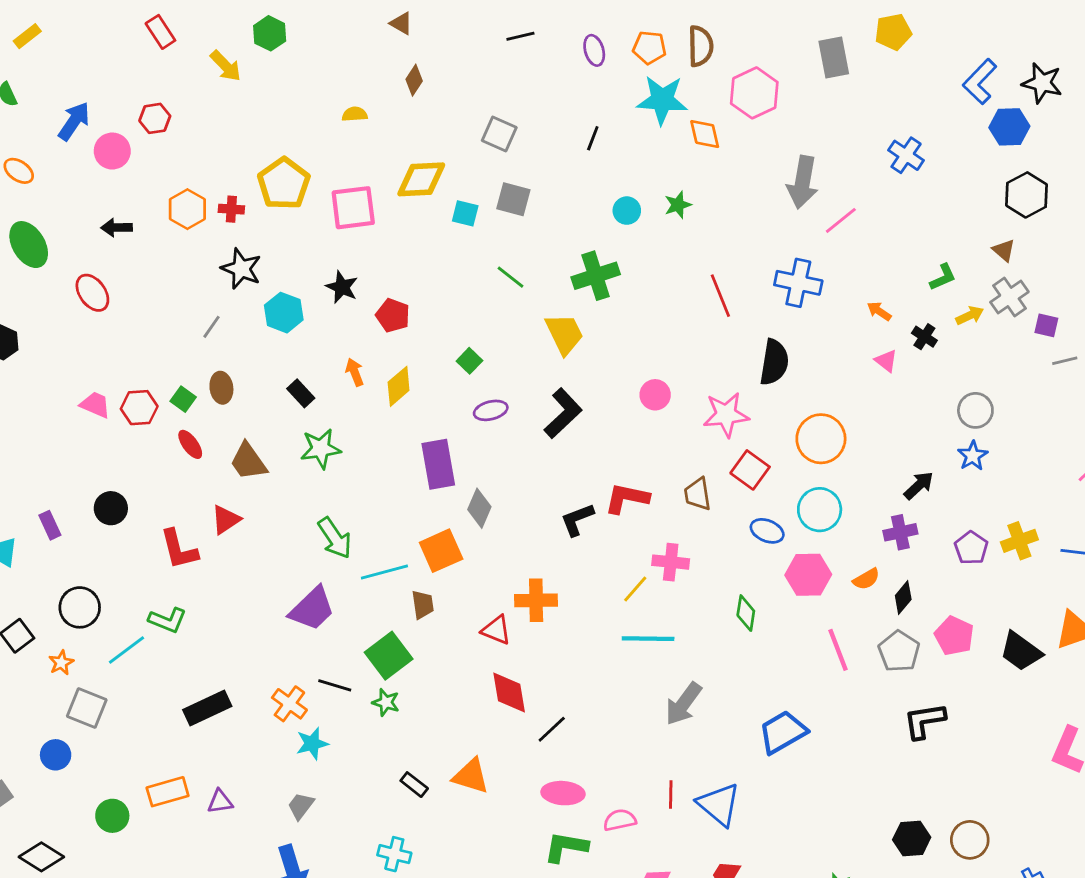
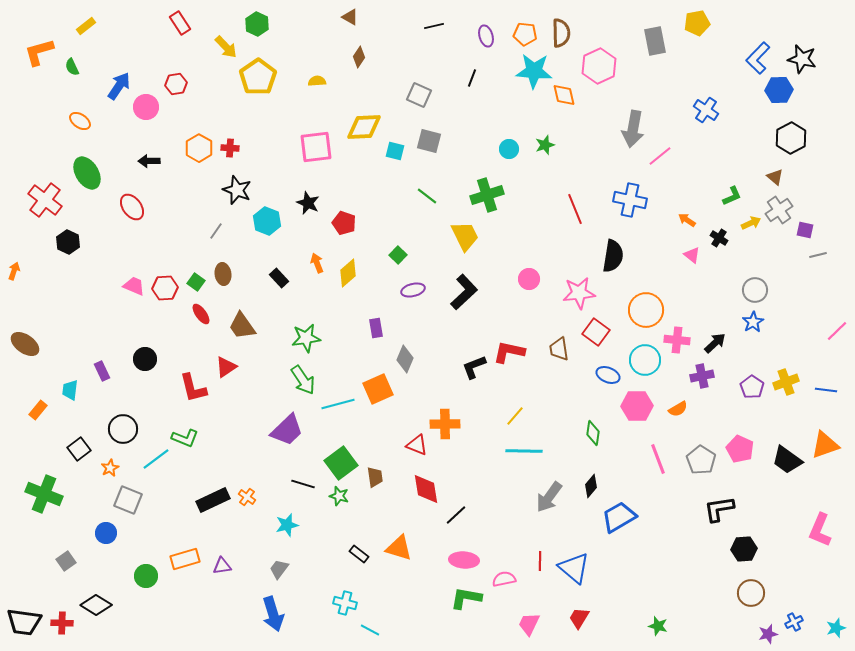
black line: (593, 138) -> (472, 78), moved
yellow pentagon: (284, 184) -> (258, 77), moved
green star: (321, 449) -> (306, 338), moved
purple rectangle: (438, 464) -> (376, 328), size x0.6
pink cross: (671, 562) -> (677, 340), moved
black diamond: (903, 597) -> (591, 486), moved
brown trapezoid: (423, 605) -> (375, 477), moved
orange cross: (289, 704) -> (247, 497), moved, size x0.7
black hexagon: (912, 838) -> (744, 549), moved

